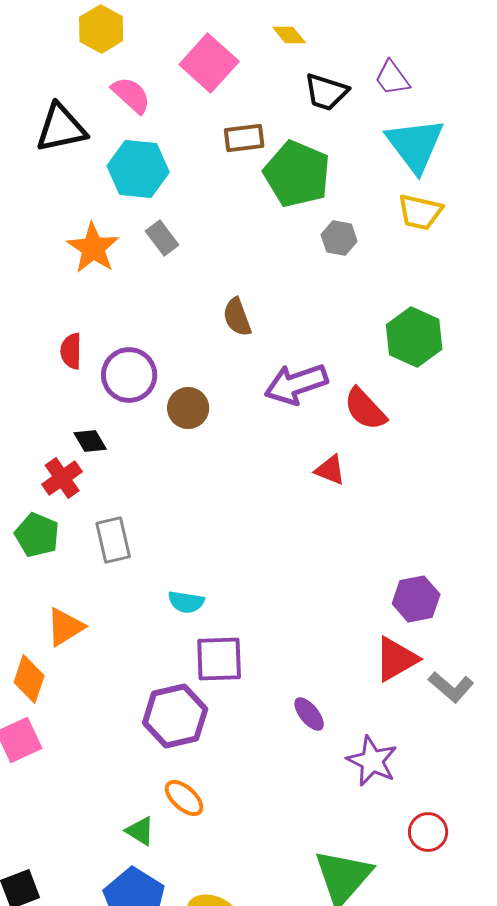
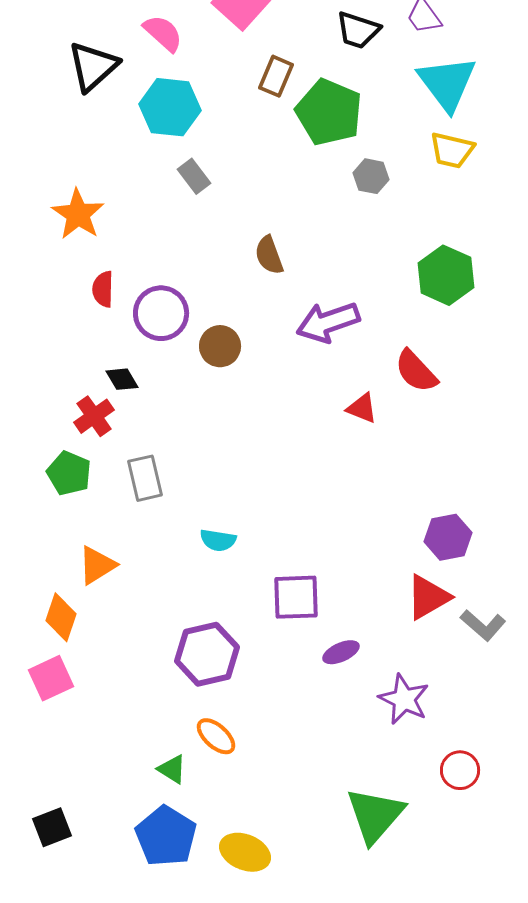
black triangle: (61, 128) -> (93, 66), turned -30
brown rectangle: (244, 138) -> (276, 76), turned -60
orange star: (93, 248) -> (78, 214), moved
red semicircle: (365, 409) -> (416, 371), moved
purple square: (219, 659) -> (296, 597), moved
purple ellipse: (309, 714) -> (341, 652), turned -75

